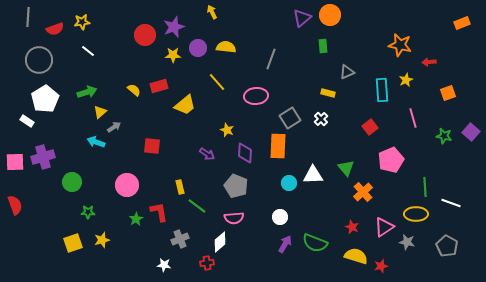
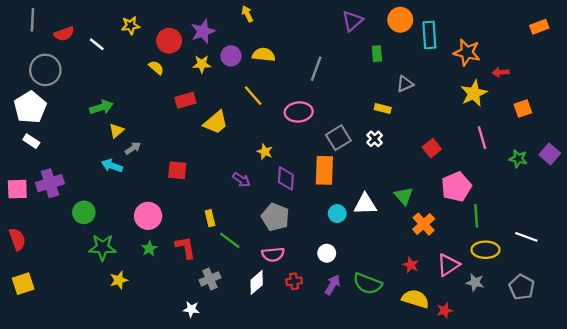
orange circle: (330, 15) -> (400, 20), moved
yellow star: (82, 22) -> (131, 26), moved
white line: (88, 51) -> (97, 44), moved
yellow star: (406, 80) -> (474, 93), size x1.6
yellow semicircle: (134, 90) -> (156, 68), moved
cyan rectangle: (382, 90) -> (429, 35), moved
white pentagon: (45, 99) -> (30, 107), moved
green line: (425, 187) -> (476, 216), moved
green star: (88, 212) -> (103, 247), size x1.6
green star: (136, 219) -> (149, 249), moved
yellow square: (73, 243) -> (23, 284), moved
red cross: (207, 263) -> (294, 281), moved

